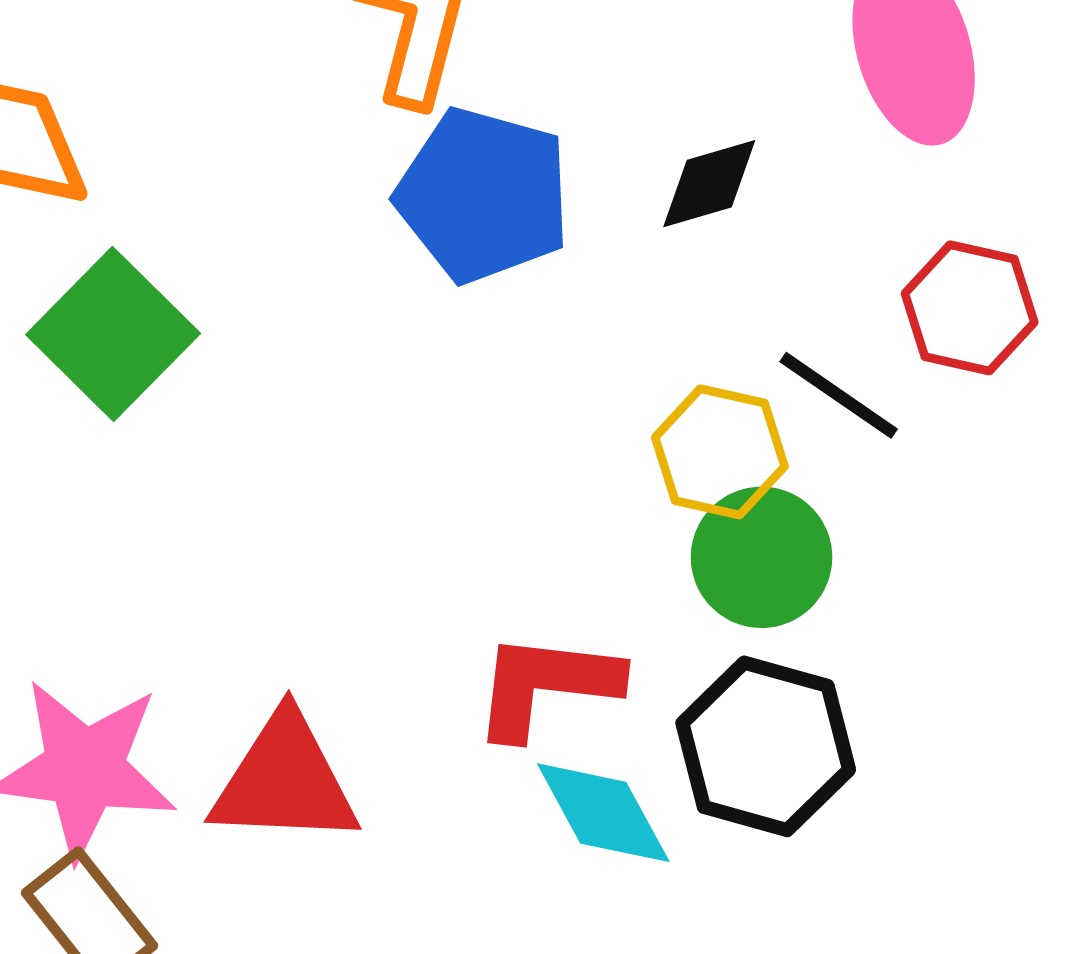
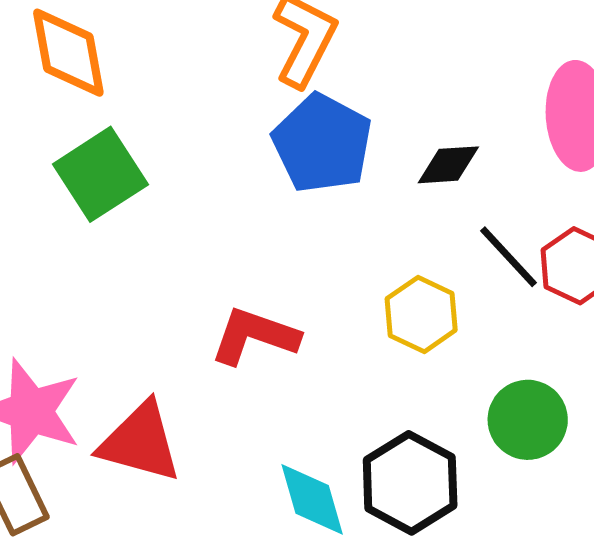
black line: (839, 395) -> (509, 257), moved
green circle: (762, 557) -> (528, 420), moved
red L-shape: (546, 685) -> (255, 336), moved

